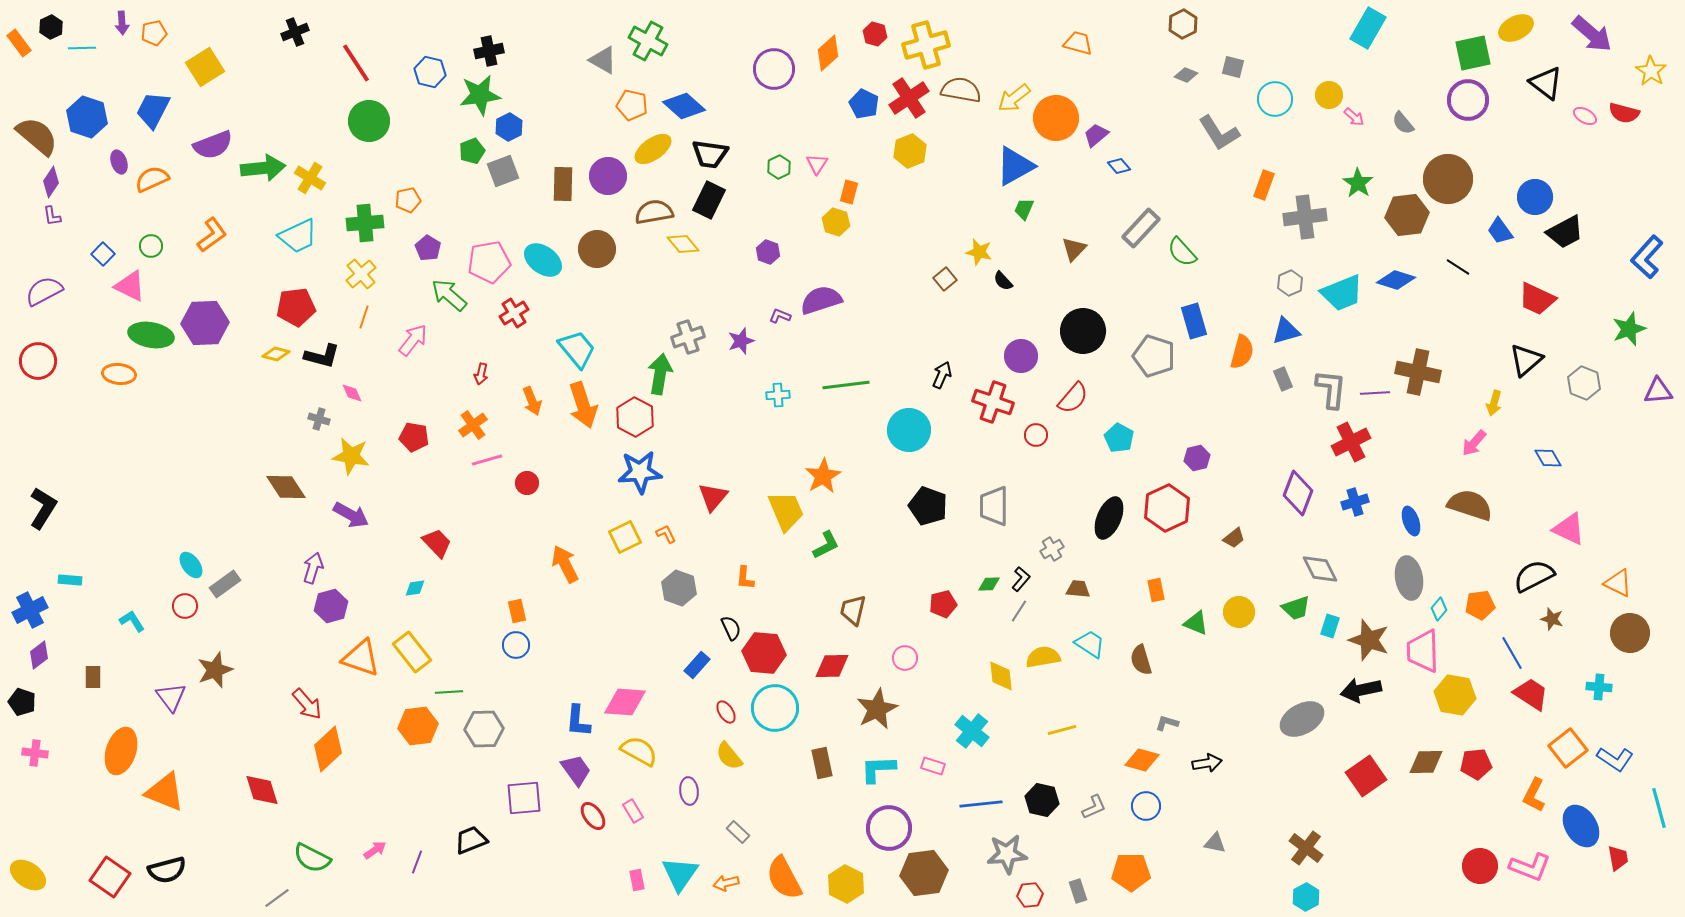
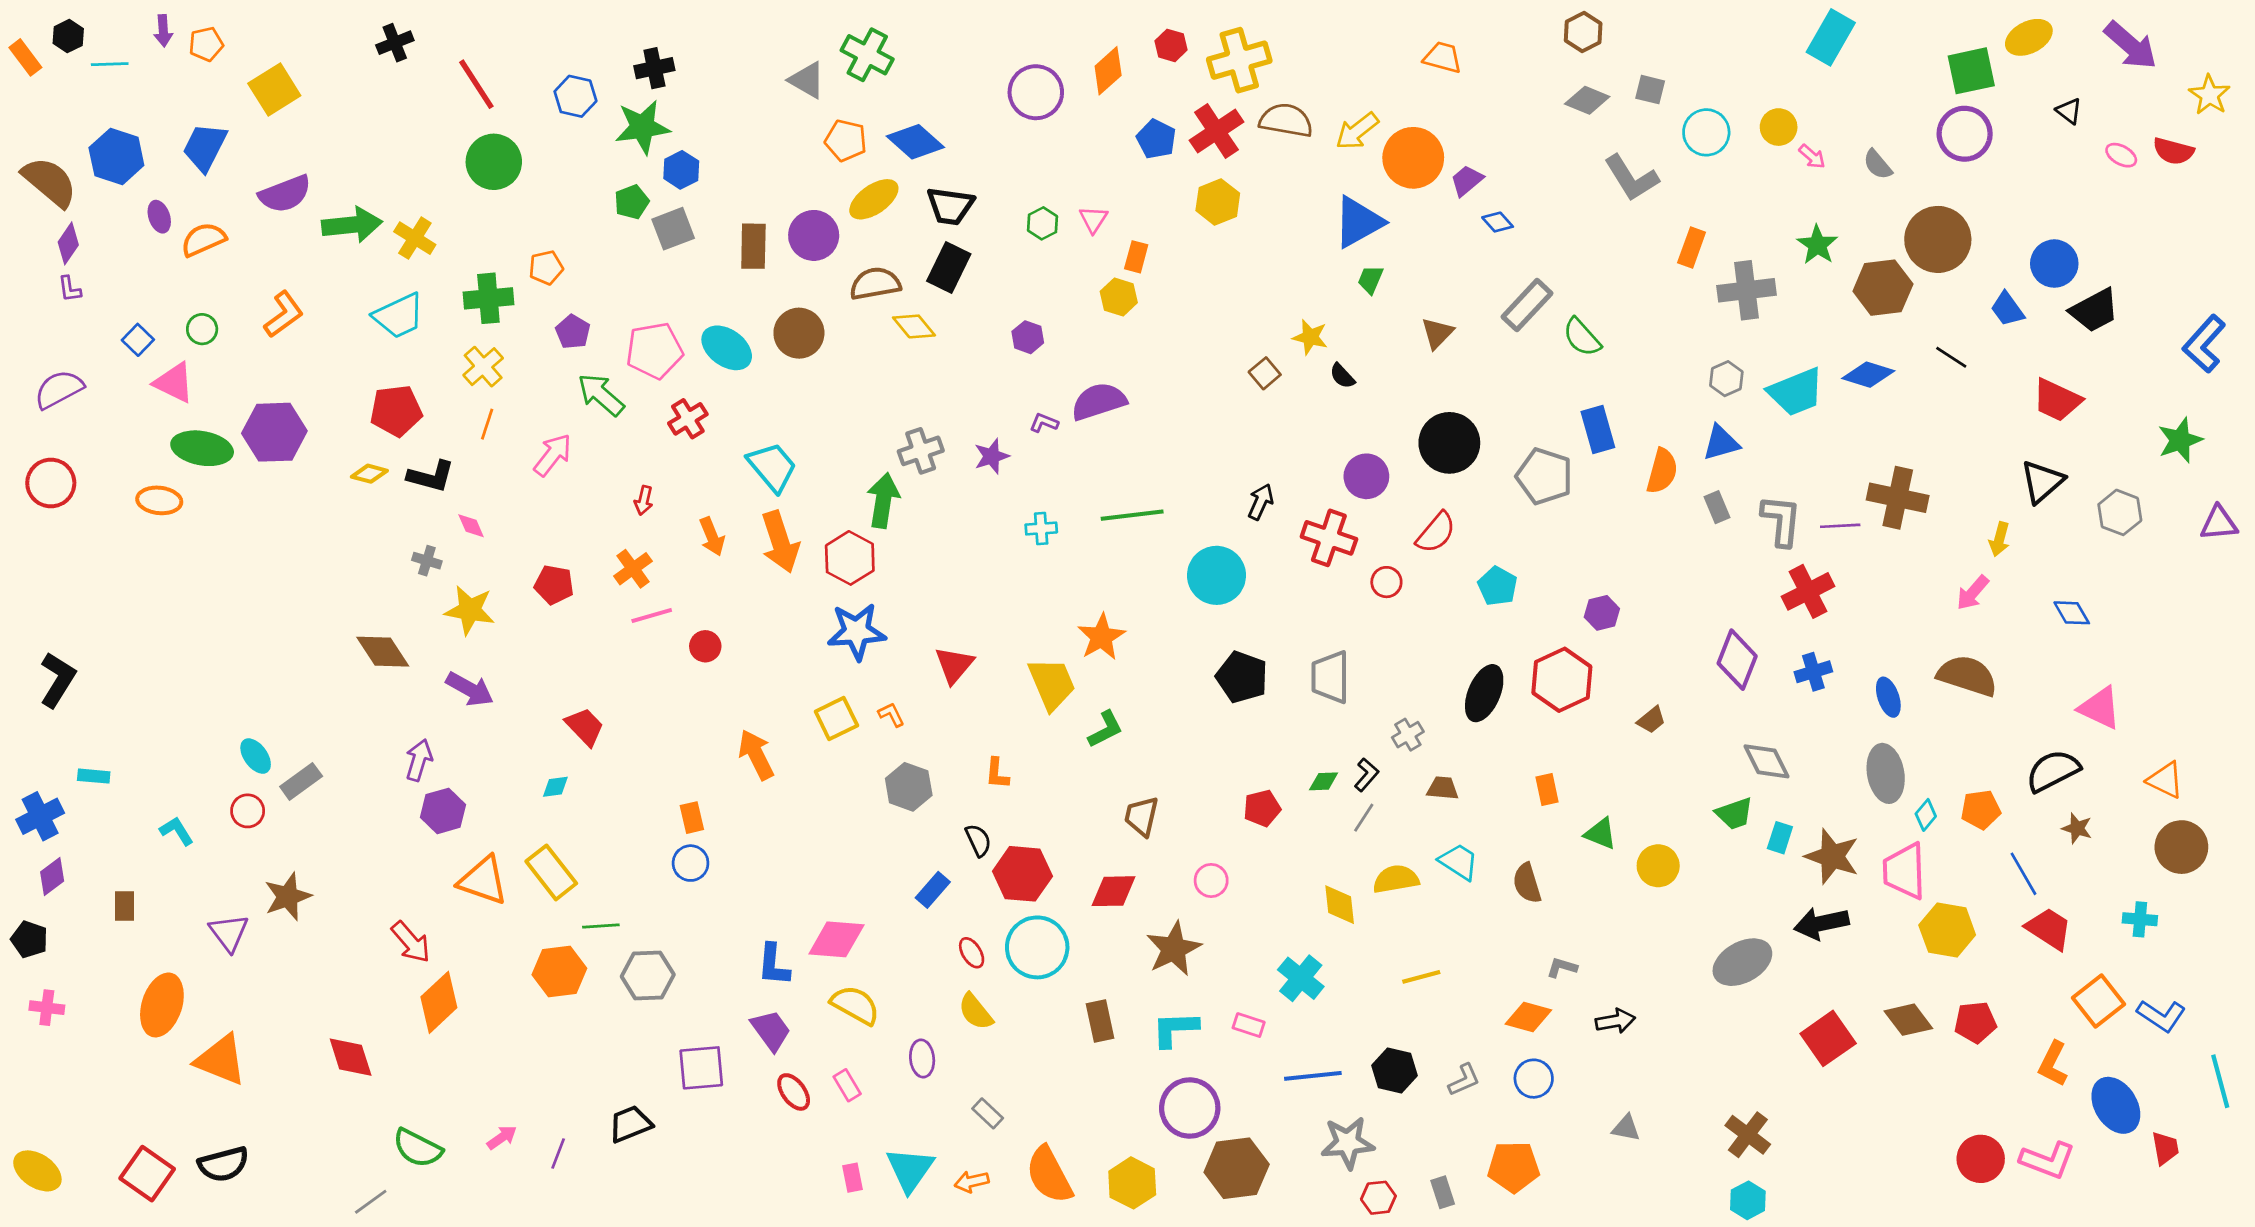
gray diamond: (1186, 75) -> (1587, 100), size x1.4
black triangle: (1546, 83) -> (2069, 111), size x0.6
yellow circle: (1239, 612) -> (1658, 866), moved
brown diamond: (1426, 762) -> (1908, 1020), turned 54

